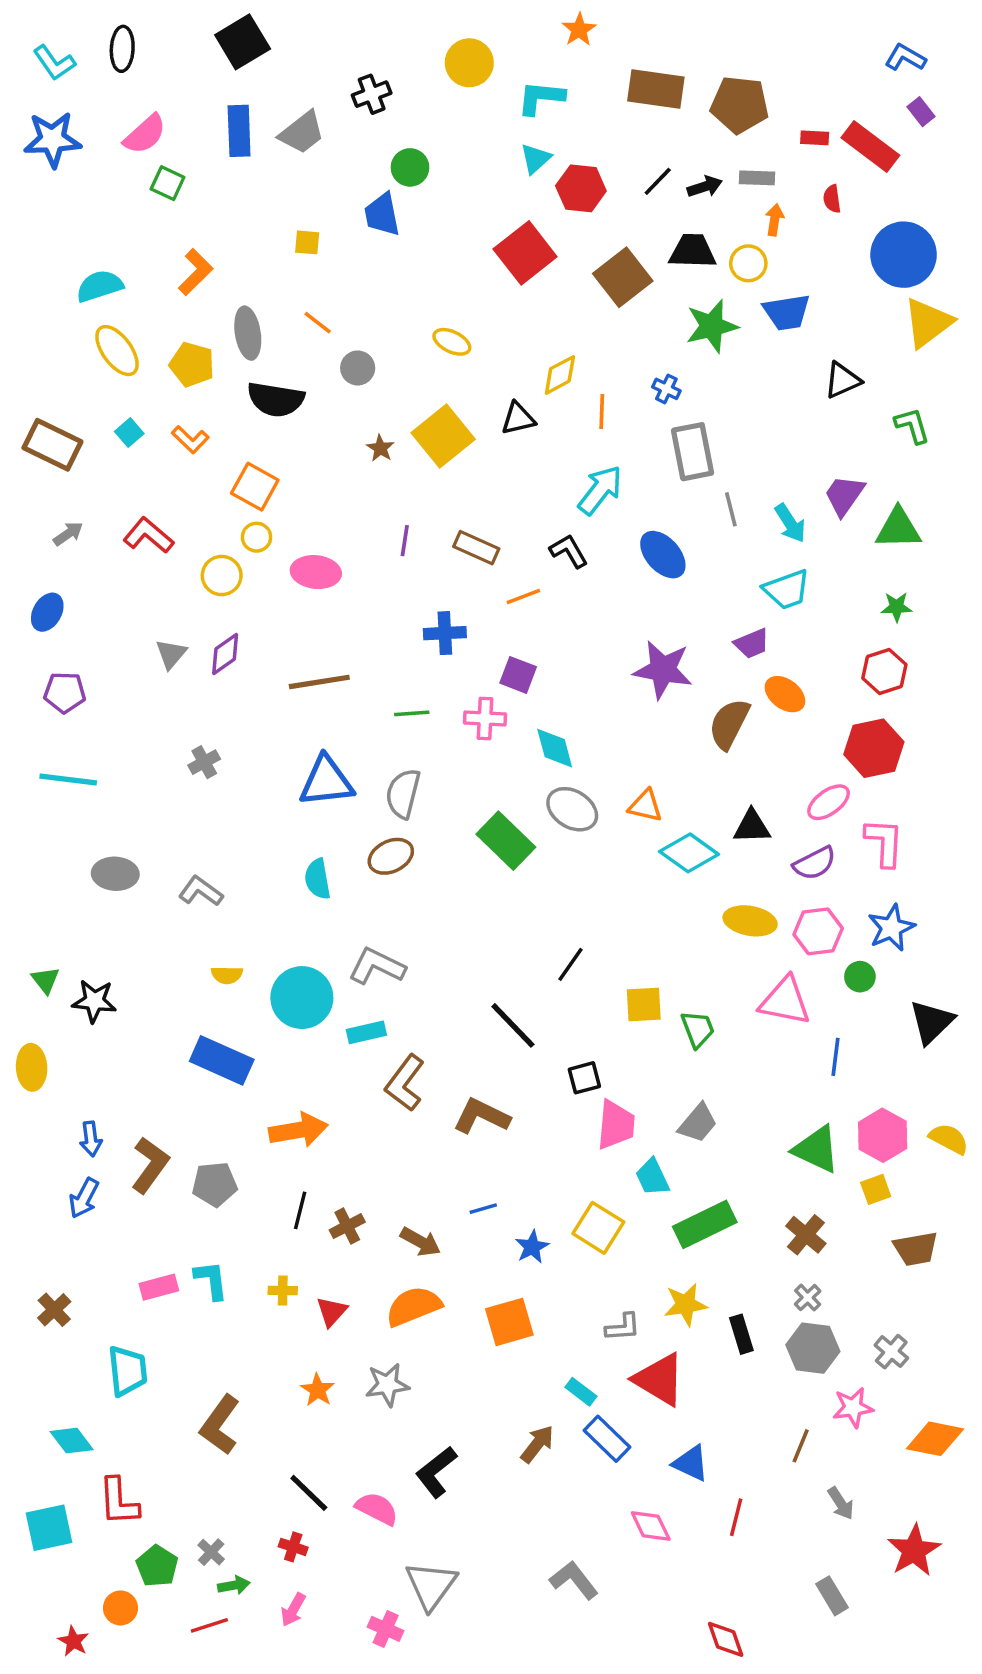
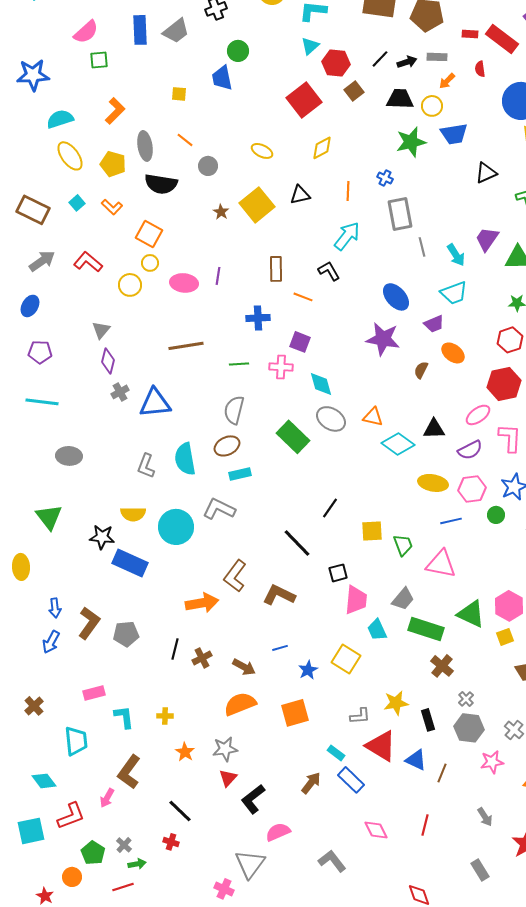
blue star: (52, 140) -> (33, 75), moved
green square: (168, 183) -> (99, 60), turned -30
orange arrow: (774, 220) -> (447, 81), turned -144
brown square: (623, 277) -> (354, 91), moved, size x0.6
yellow diamond: (560, 375) -> (322, 148), moved
gray arrow: (68, 534) -> (42, 261), size x1.5
purple line: (405, 541) -> (218, 276), moved
brown rectangle: (476, 548) -> (276, 269), turned 65
blue ellipse: (663, 555) -> (396, 297), moved
orange line: (523, 596) -> (303, 297), turned 42
purple diamond: (225, 654) -> (108, 361), moved, turned -40
brown semicircle: (729, 724) -> (421, 370), size x0.6
blue triangle: (326, 781) -> (155, 403), moved
cyan semicircle: (318, 879) -> (185, 459), size x1.4
gray L-shape: (201, 891) -> (146, 466), moved, turned -105
yellow semicircle: (227, 975) -> (133, 514), size x1.4
green triangle: (45, 980) -> (49, 517), moved, size x1.6
black star: (94, 1001) -> (102, 537), moved
pink triangle: (785, 1001) -> (441, 564), moved
cyan rectangle: (366, 1032) -> (240, 474), moved
blue line: (836, 1057) -> (451, 521), moved, turned 70
orange arrow: (298, 1130) -> (202, 603), moved
green rectangle: (705, 1224) -> (426, 629), moved, turned 44
brown cross: (806, 1235) -> (442, 666), moved
cyan L-shape: (211, 1280) -> (124, 717), moved
yellow cross: (283, 1291) -> (165, 716), moved
red triangle: (332, 1311) -> (228, 778), moved
brown line: (801, 1446) -> (442, 773), moved
blue triangle: (691, 1463) -> (416, 760), moved
red L-shape: (119, 1502) -> (71, 816), turned -108
pink semicircle: (377, 1509) -> (278, 832), moved, turned -50
pink arrow: (293, 1610) -> (107, 798), moved

